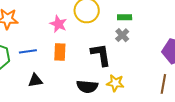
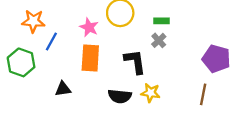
blue line: (28, 51) -> (51, 41), moved, turned -54
orange rectangle: (60, 52) -> (90, 58), size x1.4

